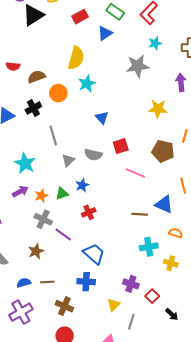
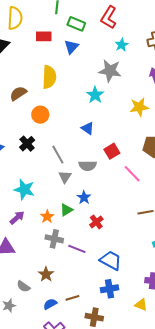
red rectangle: (80, 17) -> (44, 36), turned 42
gray star: (138, 66) -> (110, 71), turned 30
brown semicircle: (36, 77) -> (18, 93), moved
cyan star: (87, 84) -> (95, 95), moved
black cross: (33, 108) -> (27, 144), moved
gray line: (53, 135) -> (58, 155), moved
pink line: (135, 173) -> (132, 174), turned 36
purple arrow: (20, 192) -> (17, 218), moved
brown star: (36, 251) -> (46, 274), moved
yellow triangle: (114, 305) -> (141, 305), turned -40

